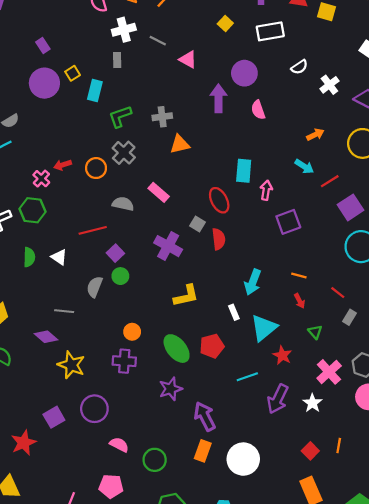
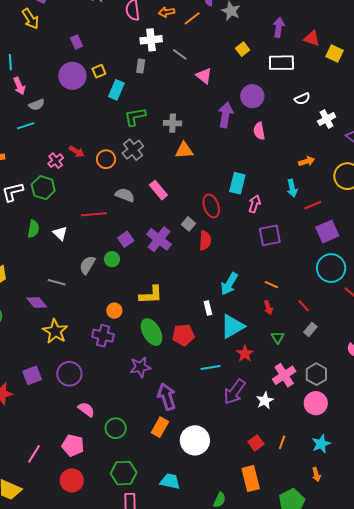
red arrow: (63, 165) -> (77, 151), turned -140
cyan arrow: (304, 166) -> (292, 188), turned 36
purple square: (115, 253) -> (126, 239), moved
yellow L-shape: (186, 296) -> (151, 295), moved

